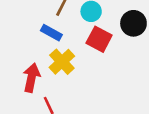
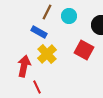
red square: (99, 39) -> (84, 50), moved

